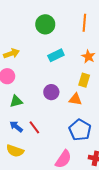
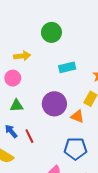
green circle: (45, 24) -> (51, 32), moved
purple circle: (51, 92) -> (54, 104), size x1.5
blue pentagon: (80, 130) -> (75, 149), turned 30

